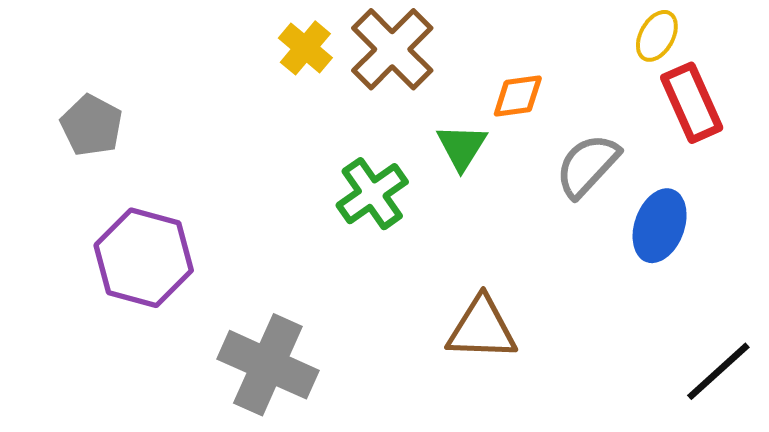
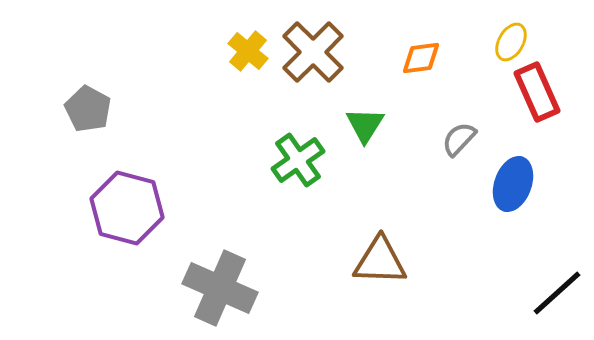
orange diamond: (518, 96) -> (421, 58), moved
gray semicircle: (587, 166) -> (459, 139), size x0.7

